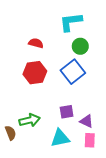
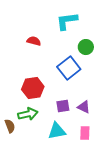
green circle: (80, 46) -> (86, 47), moved
red hexagon: (35, 73) -> (33, 88), moved
purple triangle: (87, 121) -> (84, 107), moved

